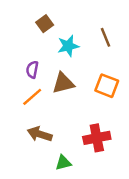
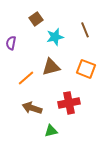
purple semicircle: (32, 70) -> (11, 43), moved
red cross: (97, 138) -> (69, 103), moved

